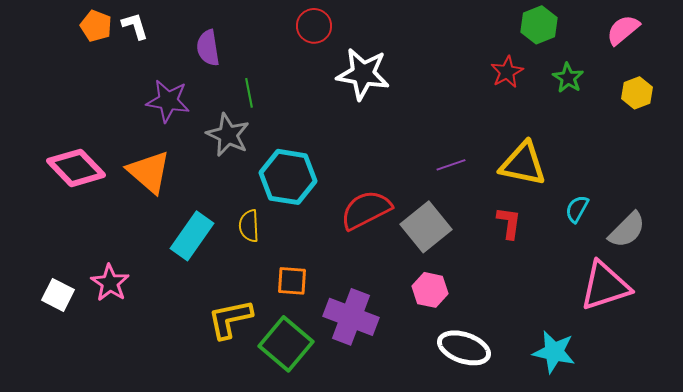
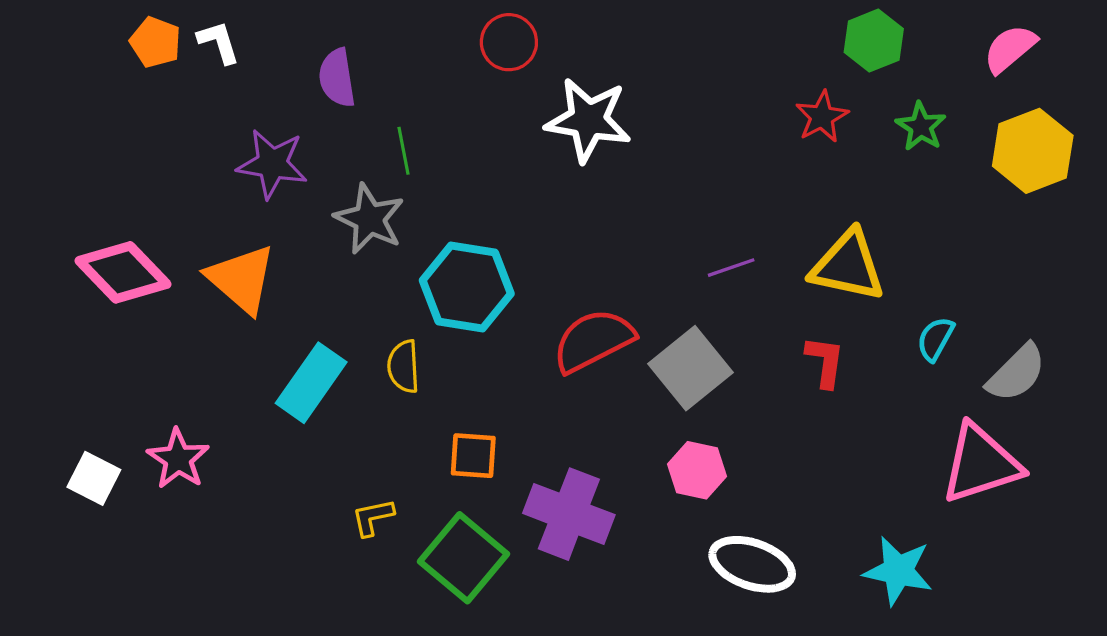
yellow hexagon: (637, 93) -> (1033, 151), size x1.6
yellow L-shape: (230, 319) -> (373, 517), size x0.6

